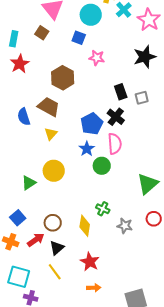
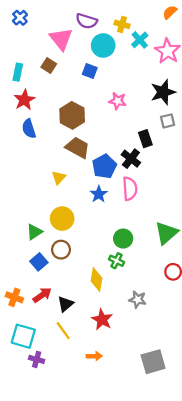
pink star: (97, 58) -> (118, 101), moved
black rectangle: (121, 92) -> (145, 139), moved
gray square: (142, 98) -> (168, 121), moved
brown trapezoid: (49, 107) -> (78, 148), moved
blue semicircle: (24, 117) -> (29, 129), moved
green circle: (102, 166) -> (123, 239), moved
blue square: (18, 218) -> (39, 262), moved
brown circle: (53, 223) -> (61, 250), moved
gray star: (125, 226) -> (138, 300), moved
orange arrow: (94, 288) -> (94, 356), moved

